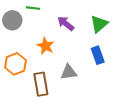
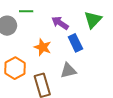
blue rectangle: (98, 55) -> (75, 43), moved

